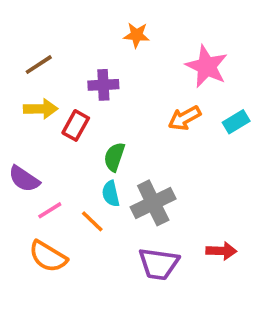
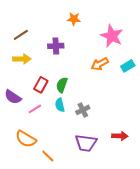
red rectangle: (76, 125) -> (41, 85), moved
gray cross: (153, 203) -> (83, 110), size x0.6
pink line: (50, 210) -> (35, 109), moved
orange line: (92, 221) -> (48, 156), moved

